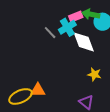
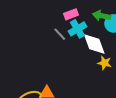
pink rectangle: (76, 17) -> (71, 14), moved
yellow star: (94, 74) -> (105, 63), moved

